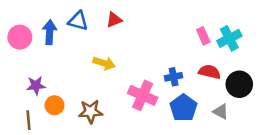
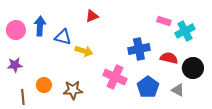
blue triangle: (78, 21) -> (63, 37), moved
pink rectangle: (203, 36) -> (164, 21), moved, turned -48
blue cross: (174, 77) -> (139, 49), moved, size x1.5
purple star: (36, 85) -> (15, 65), moved

